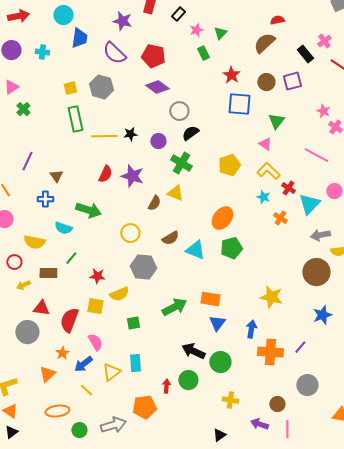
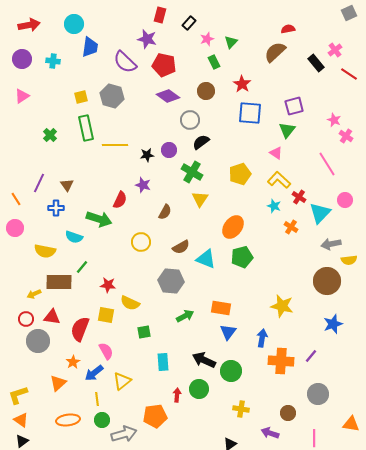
purple star: (122, 21) -> (147, 39), moved
purple square: (292, 81) -> (294, 106), moved
brown circle: (266, 82) -> (206, 91), moved
green cross: (23, 109) -> (50, 135), moved
black star: (130, 134) -> (147, 155), moved
pink line: (316, 155) -> (327, 164), turned 30
purple line: (27, 161) -> (39, 183), moved
red semicircle: (105, 174) -> (120, 200), moved
purple star: (132, 176) -> (143, 185), size x0.7
yellow triangle: (175, 193) -> (200, 199), moved, turned 42
red circle: (14, 262) -> (26, 319), moved
gray hexagon: (143, 267) -> (171, 281), moved
brown rectangle: (48, 273) -> (59, 282), size x1.4
yellow semicircle: (119, 294) -> (130, 303), turned 48
green arrow: (174, 307) -> (185, 316), size x0.7
cyan rectangle: (135, 363) -> (163, 362), moved
yellow line: (86, 390) -> (97, 399), turned 40
pink line: (287, 429) -> (314, 438), moved
green circle: (79, 430) -> (102, 420), moved

